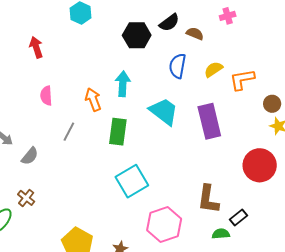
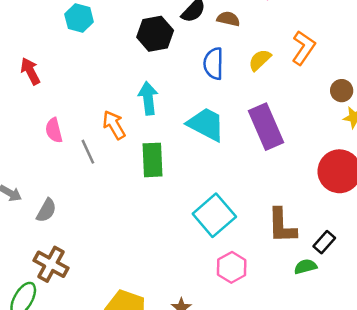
orange L-shape: (242, 80) -> (303, 48), moved, turned 144
gray line: (69, 132) -> (88, 152), moved, turned -42
cyan square: (132, 181) -> (214, 215), moved
brown cross: (26, 198) -> (51, 264), size x1.5
pink hexagon: (164, 225) -> (232, 267), size x0.7

